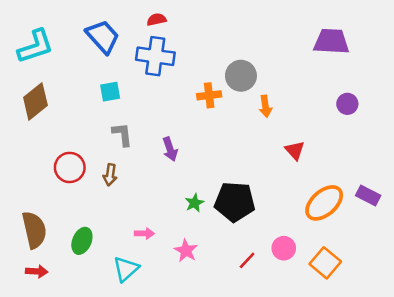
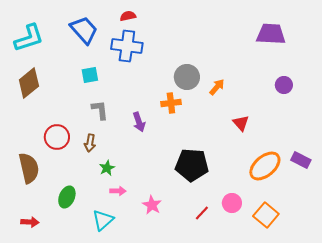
gray circle: (241, 76) -> (187, 77), moved
orange cross: (209, 95) -> (171, 103), moved
orange arrow: (265, 106) -> (217, 87), turned -132
green star: (194, 203) -> (107, 168), moved
brown semicircle: (34, 230) -> (29, 168), moved

